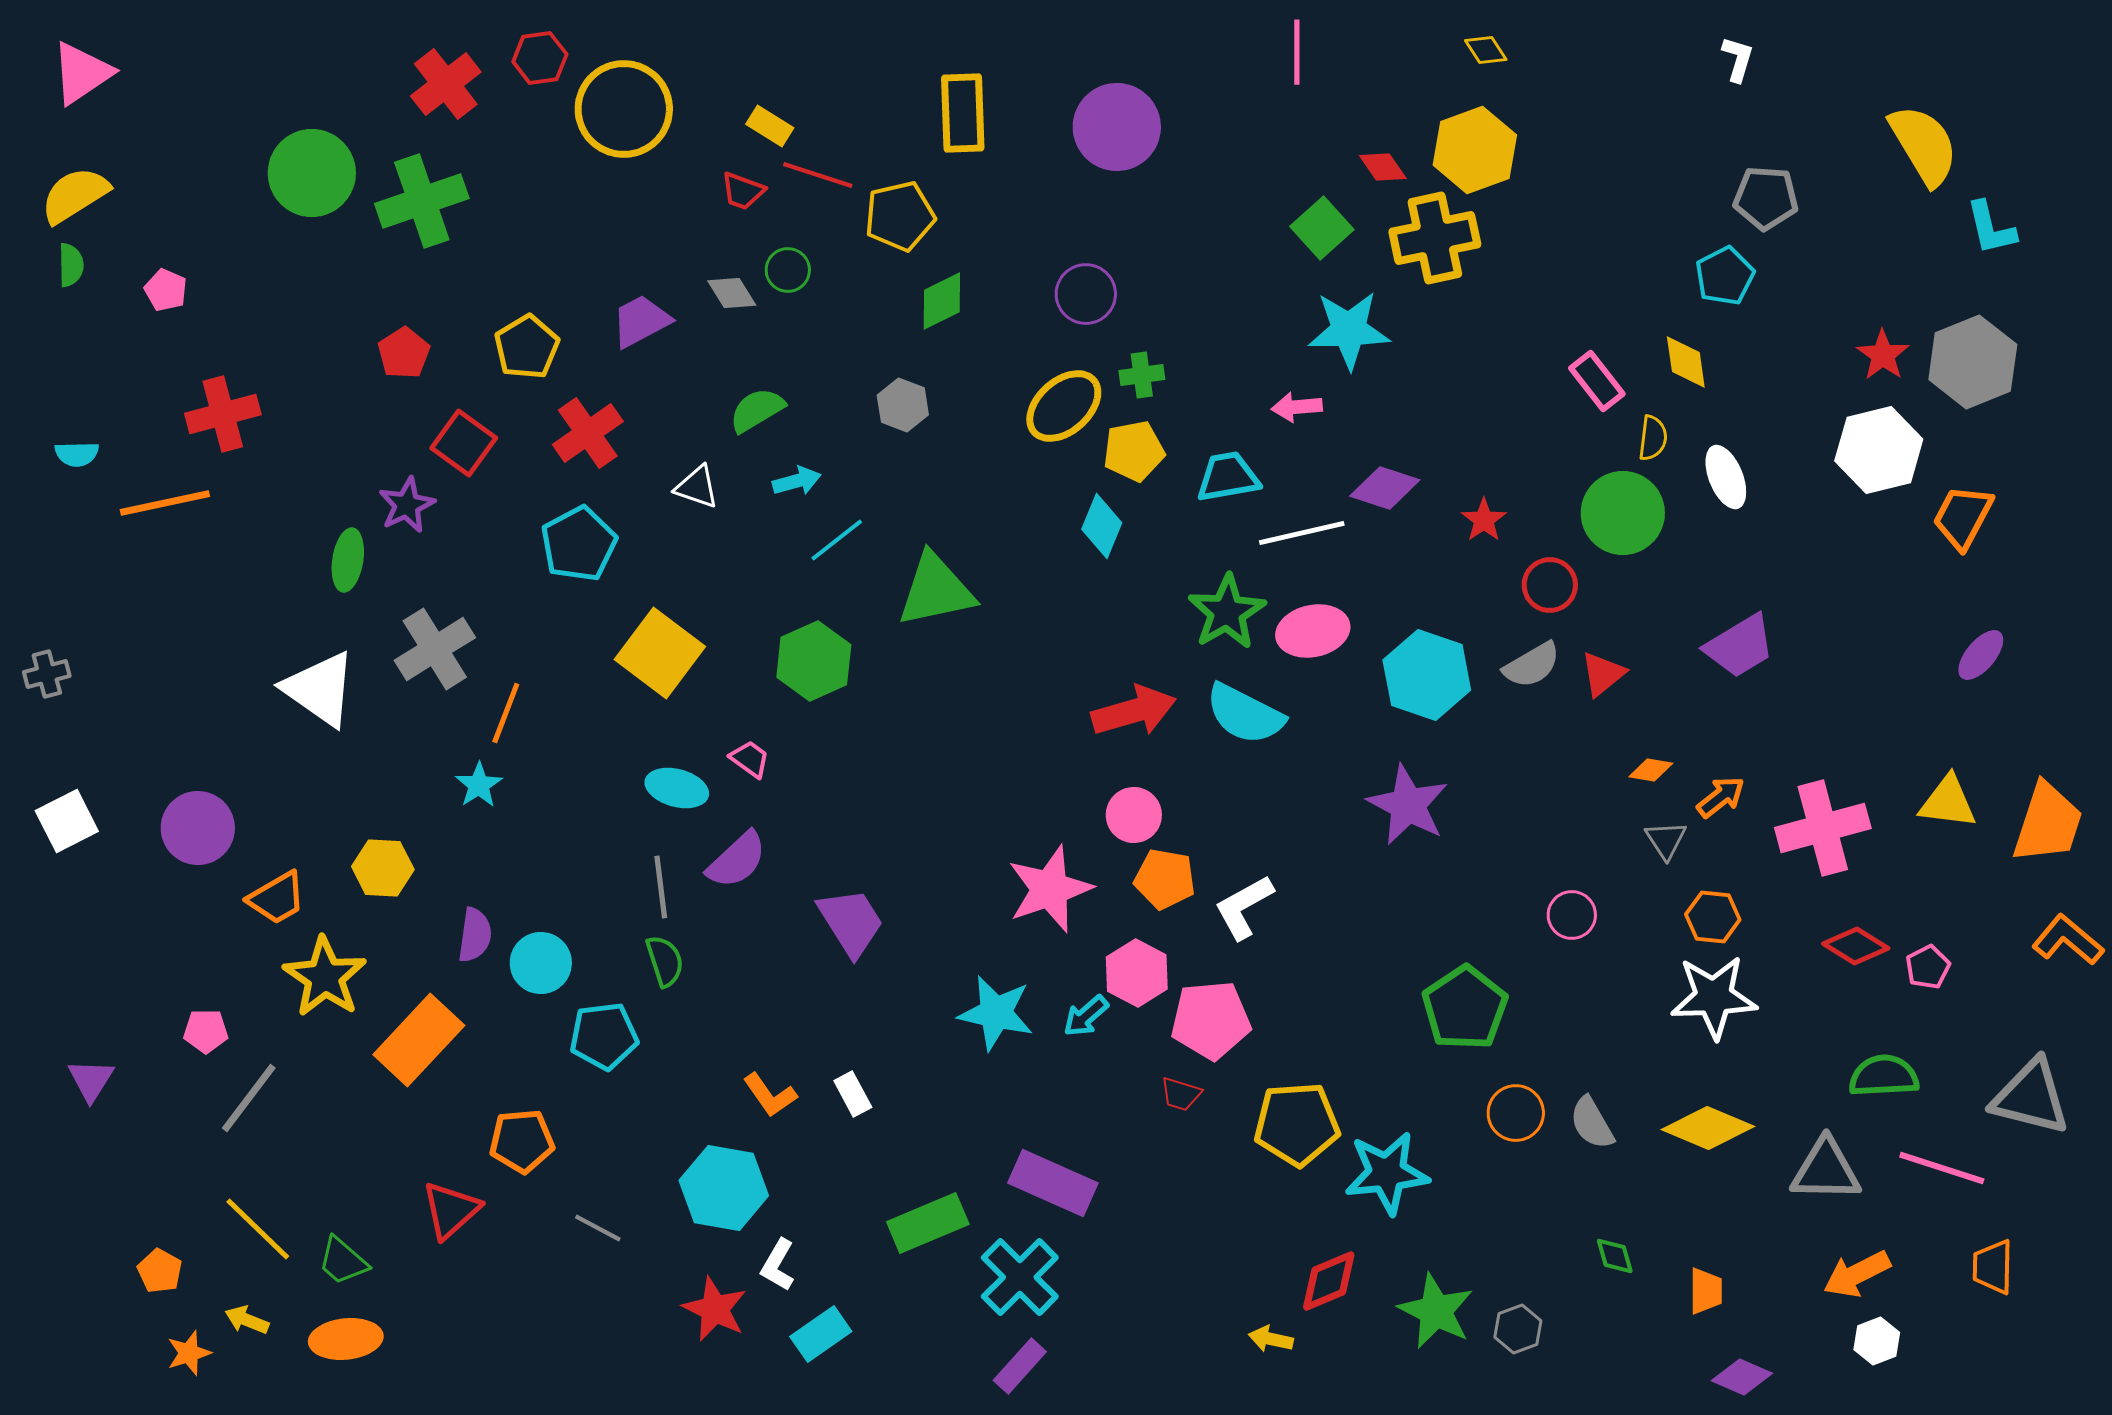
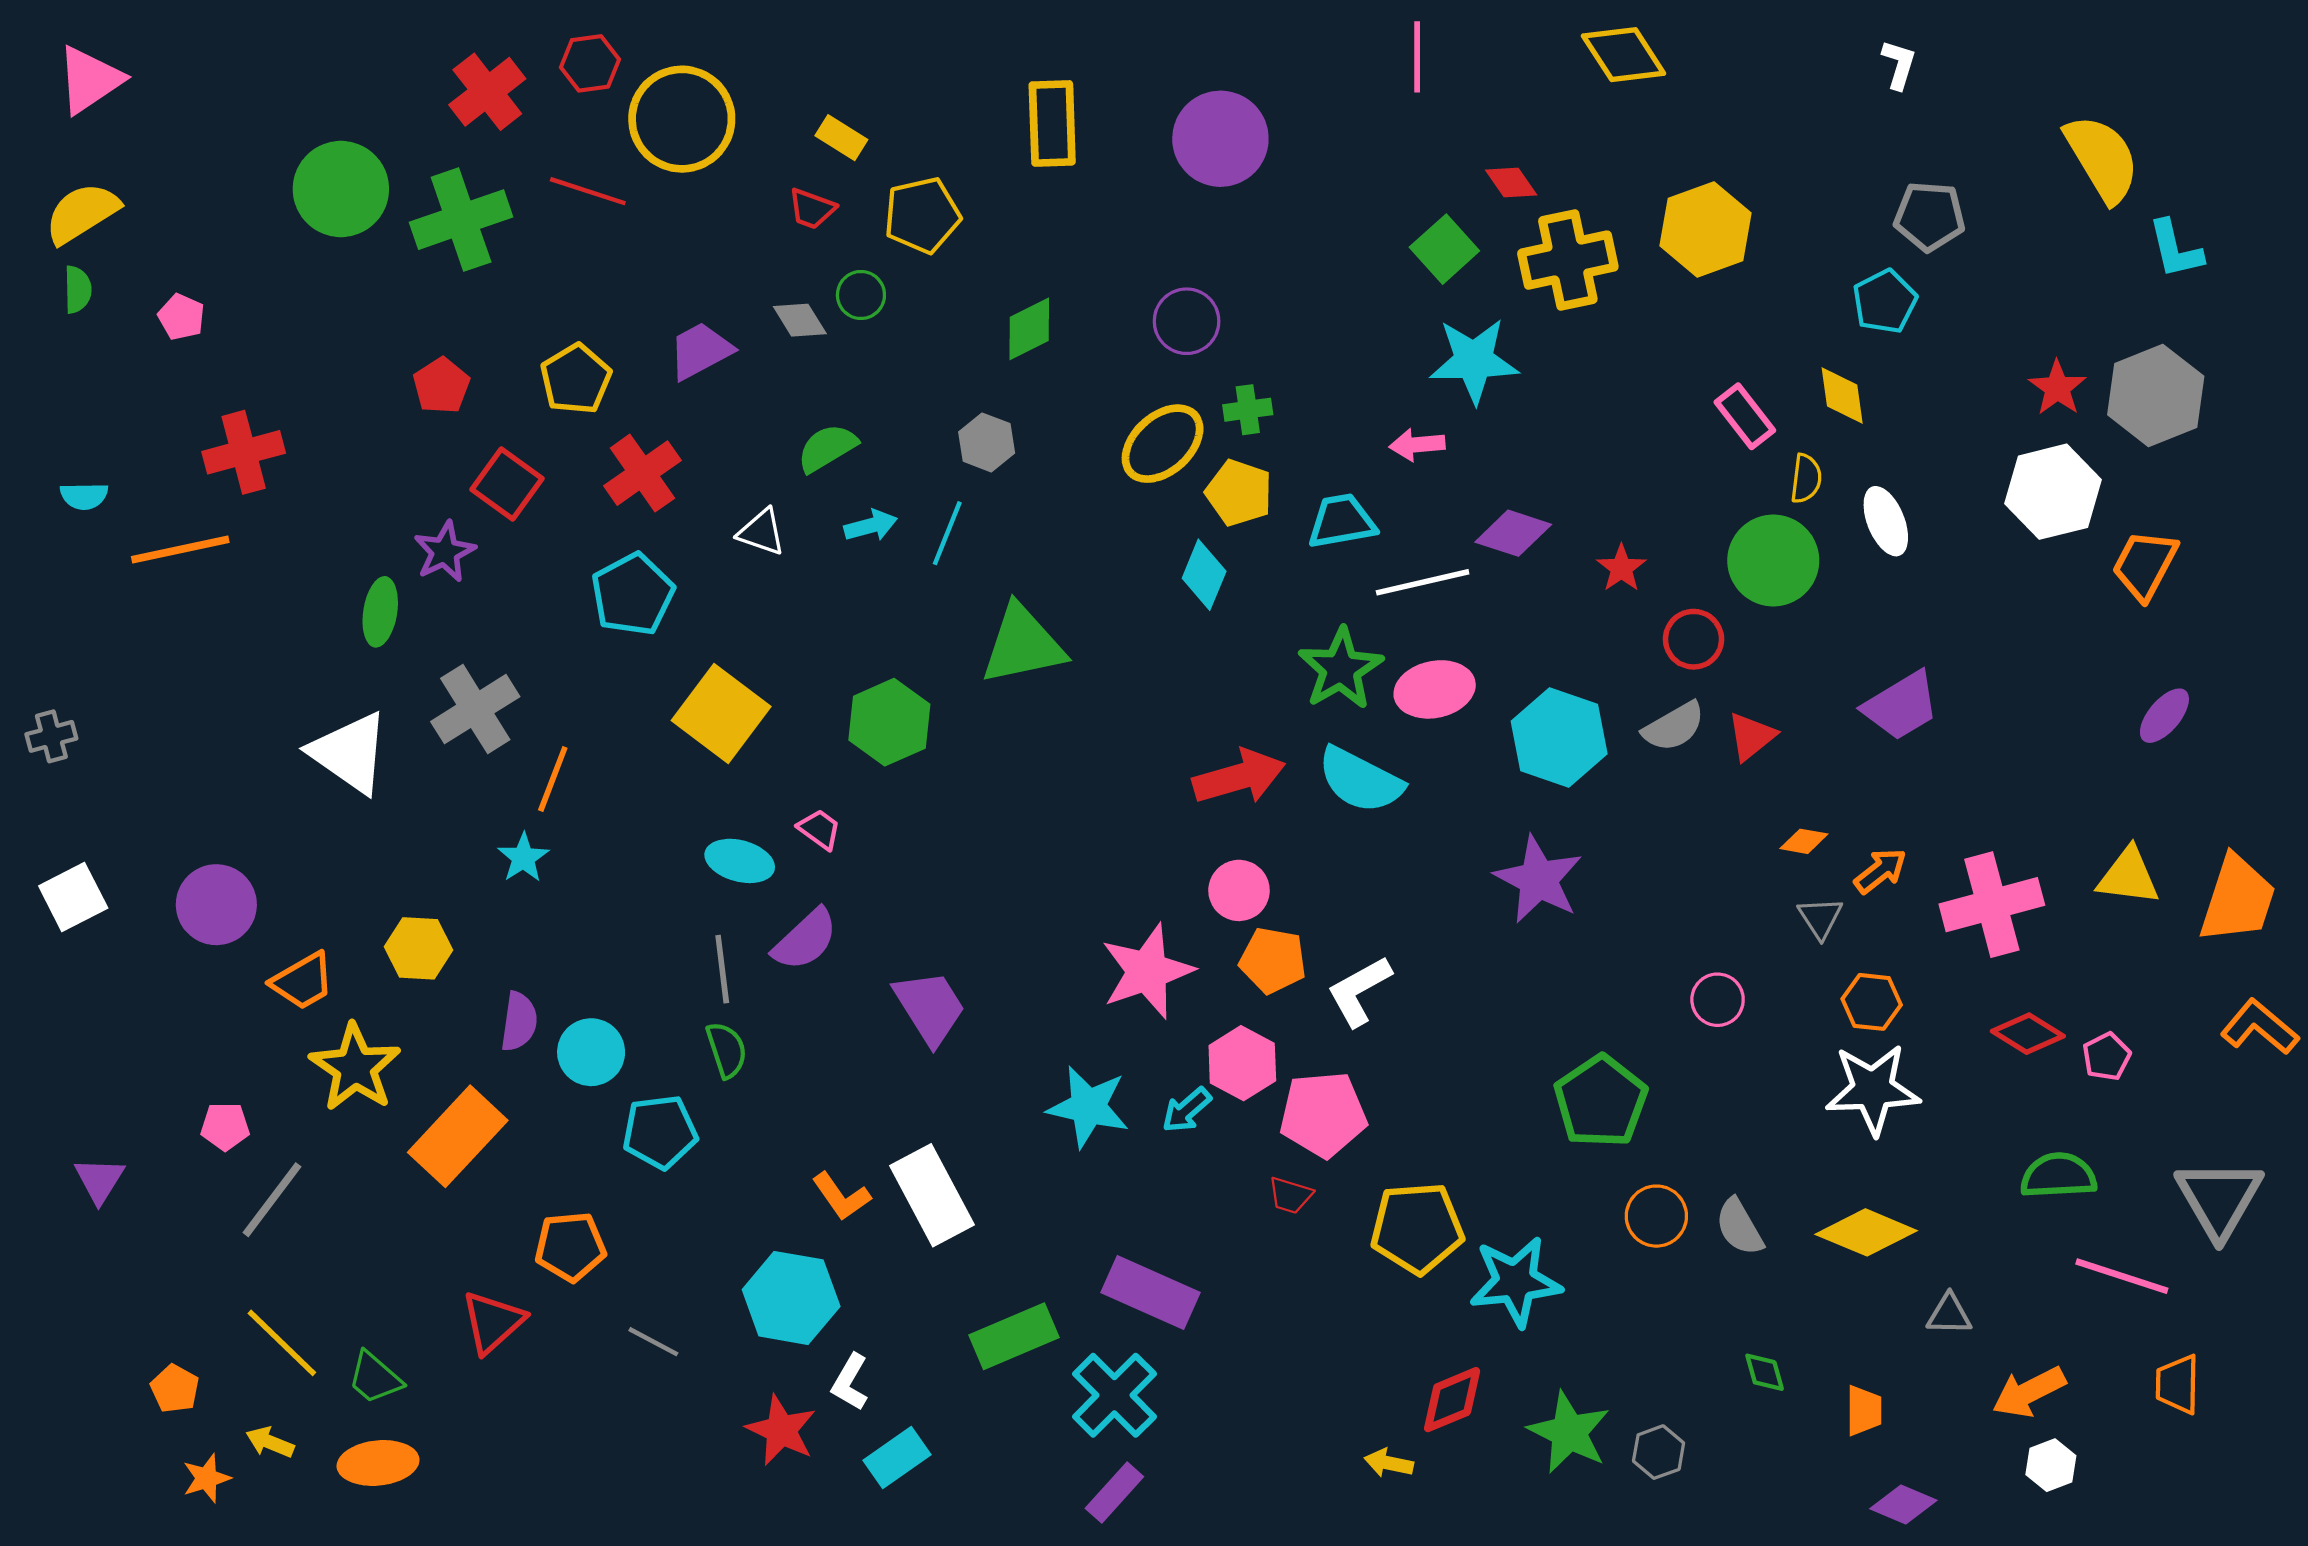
yellow diamond: (1486, 50) -> (1624, 55), size x1.8
yellow hexagon: (1475, 150) -> (1706, 229), moved
red line: (818, 175) -> (588, 191), moved
yellow pentagon: (900, 216) -> (922, 215), moved
yellow pentagon: (1134, 451) -> (1239, 493), turned 30
cyan line: (837, 540) -> (947, 533), moved, turned -30
white rectangle: (853, 1094) -> (932, 1195), size x2.0
gray triangle: (2031, 1097) -> (2219, 1199), turned 46
gray triangle: (1826, 1170) -> (1949, 1314), moved, size x0.6

